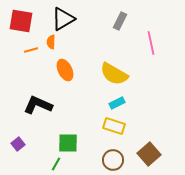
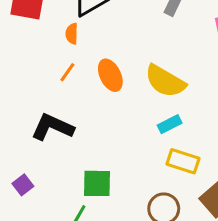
orange line: (31, 50) -> (67, 72), moved, turned -40
orange ellipse: (65, 70) -> (110, 75), moved
yellow rectangle: (114, 126) -> (183, 161), moved

